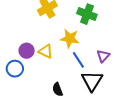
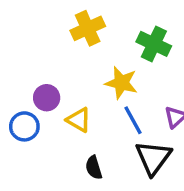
yellow triangle: (46, 51) -> (79, 120), moved

